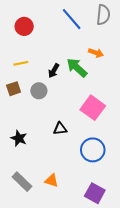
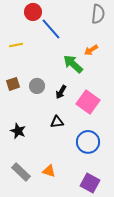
blue line: (72, 19) -> (51, 29), moved
red circle: (24, 26) -> (33, 12), moved
orange arrow: (96, 53) -> (91, 50), turned 128
yellow line: (21, 63) -> (16, 45), moved
black arrow: (54, 71) -> (61, 92), moved

